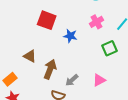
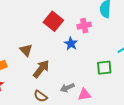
pink cross: (97, 22) -> (84, 26), moved
gray arrow: (72, 80) -> (67, 88), moved

